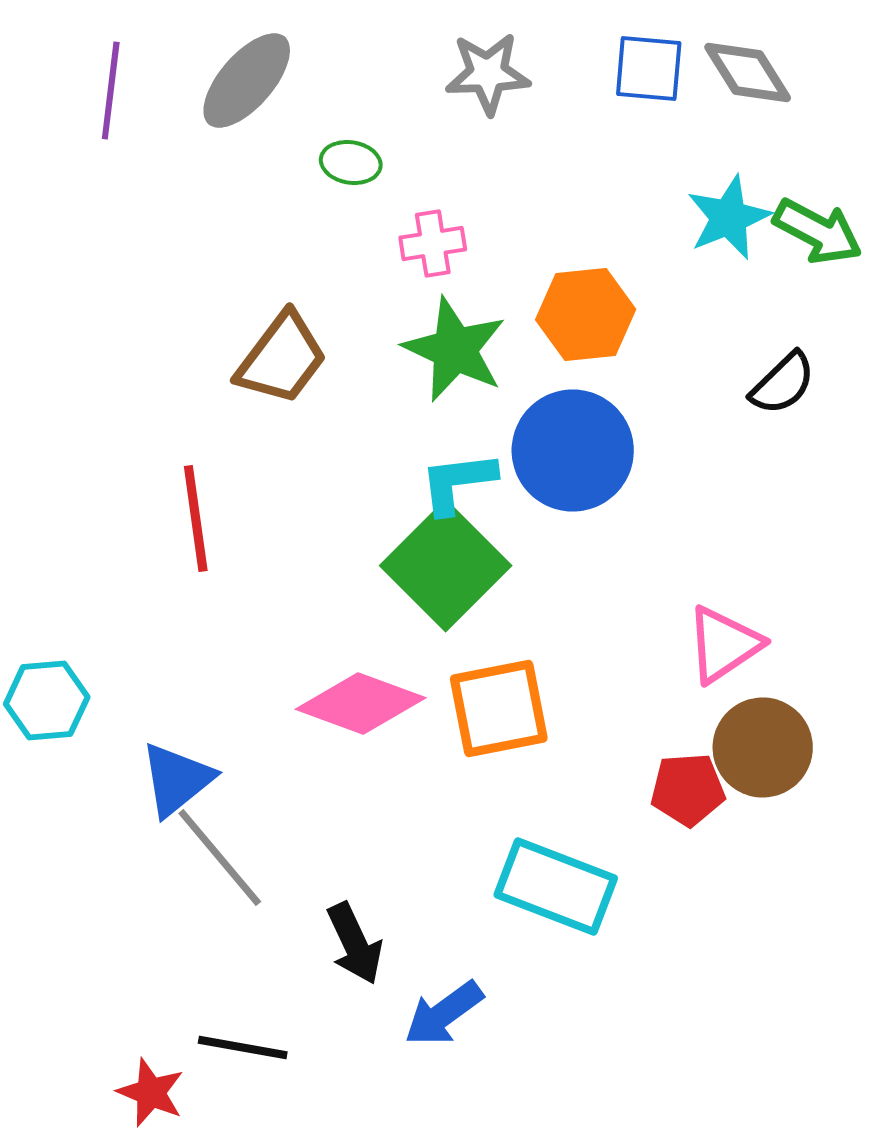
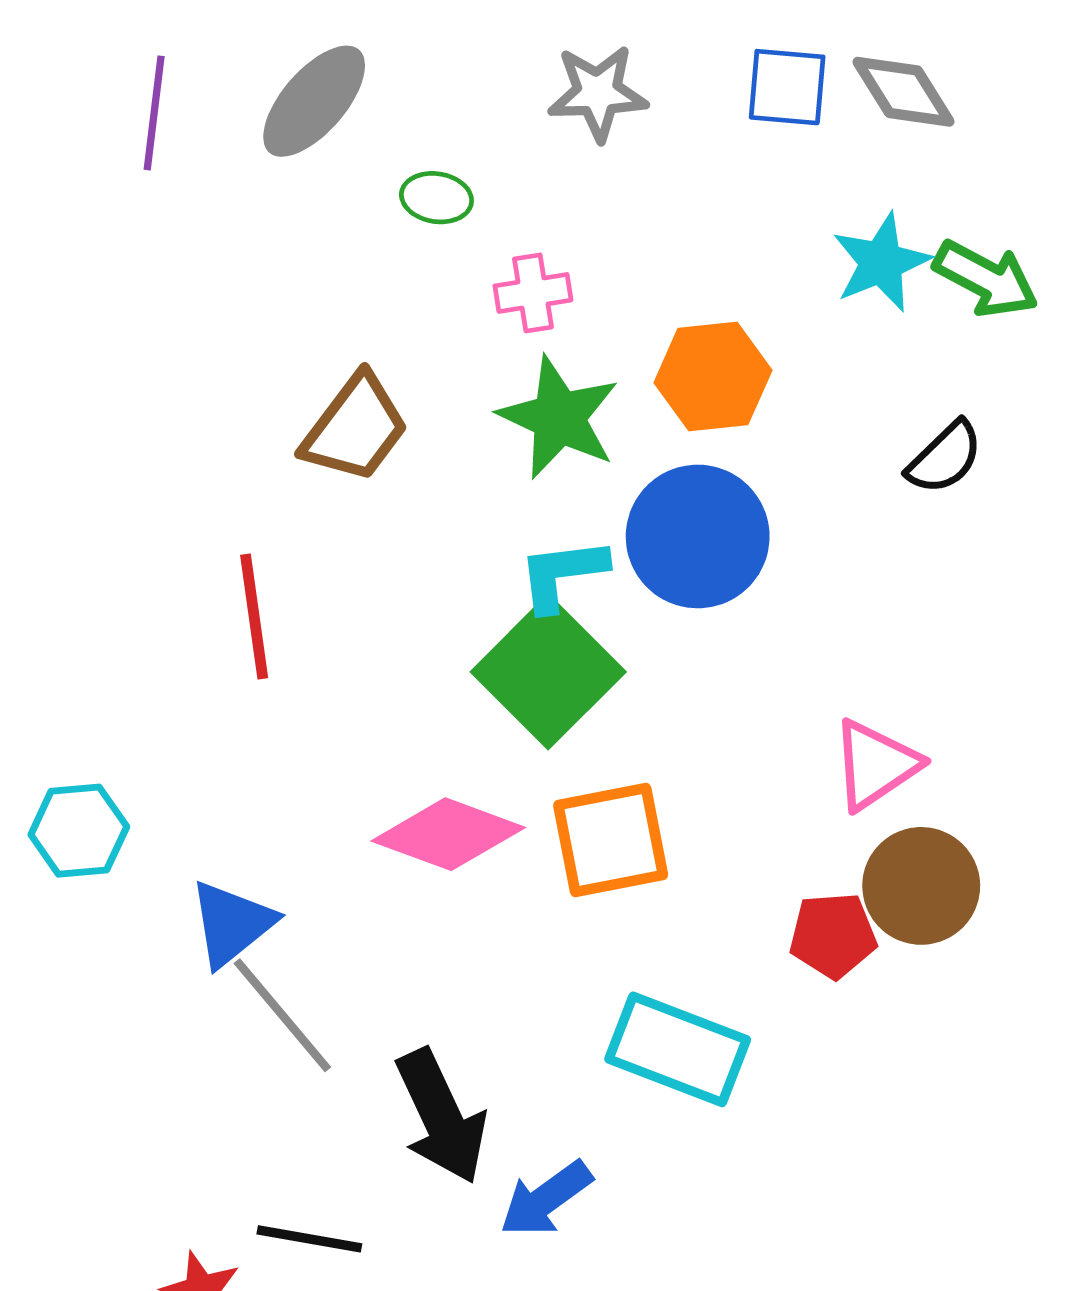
black arrow: (355, 944) -> (441, 1117), size x1.4

